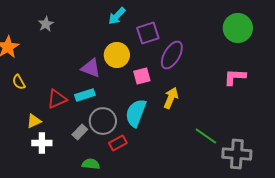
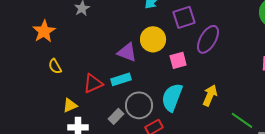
yellow arrow: (171, 98) -> (210, 95), moved

